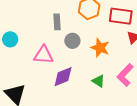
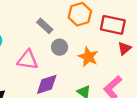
gray rectangle: (57, 22) -> (45, 26), turned -49

